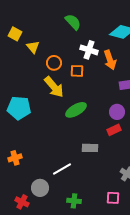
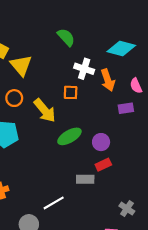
yellow triangle: (33, 47) -> (21, 65), size x1.5
orange circle: (54, 63) -> (14, 98), moved
purple circle: (117, 112) -> (101, 142), moved
red rectangle: (114, 130) -> (103, 165), moved

